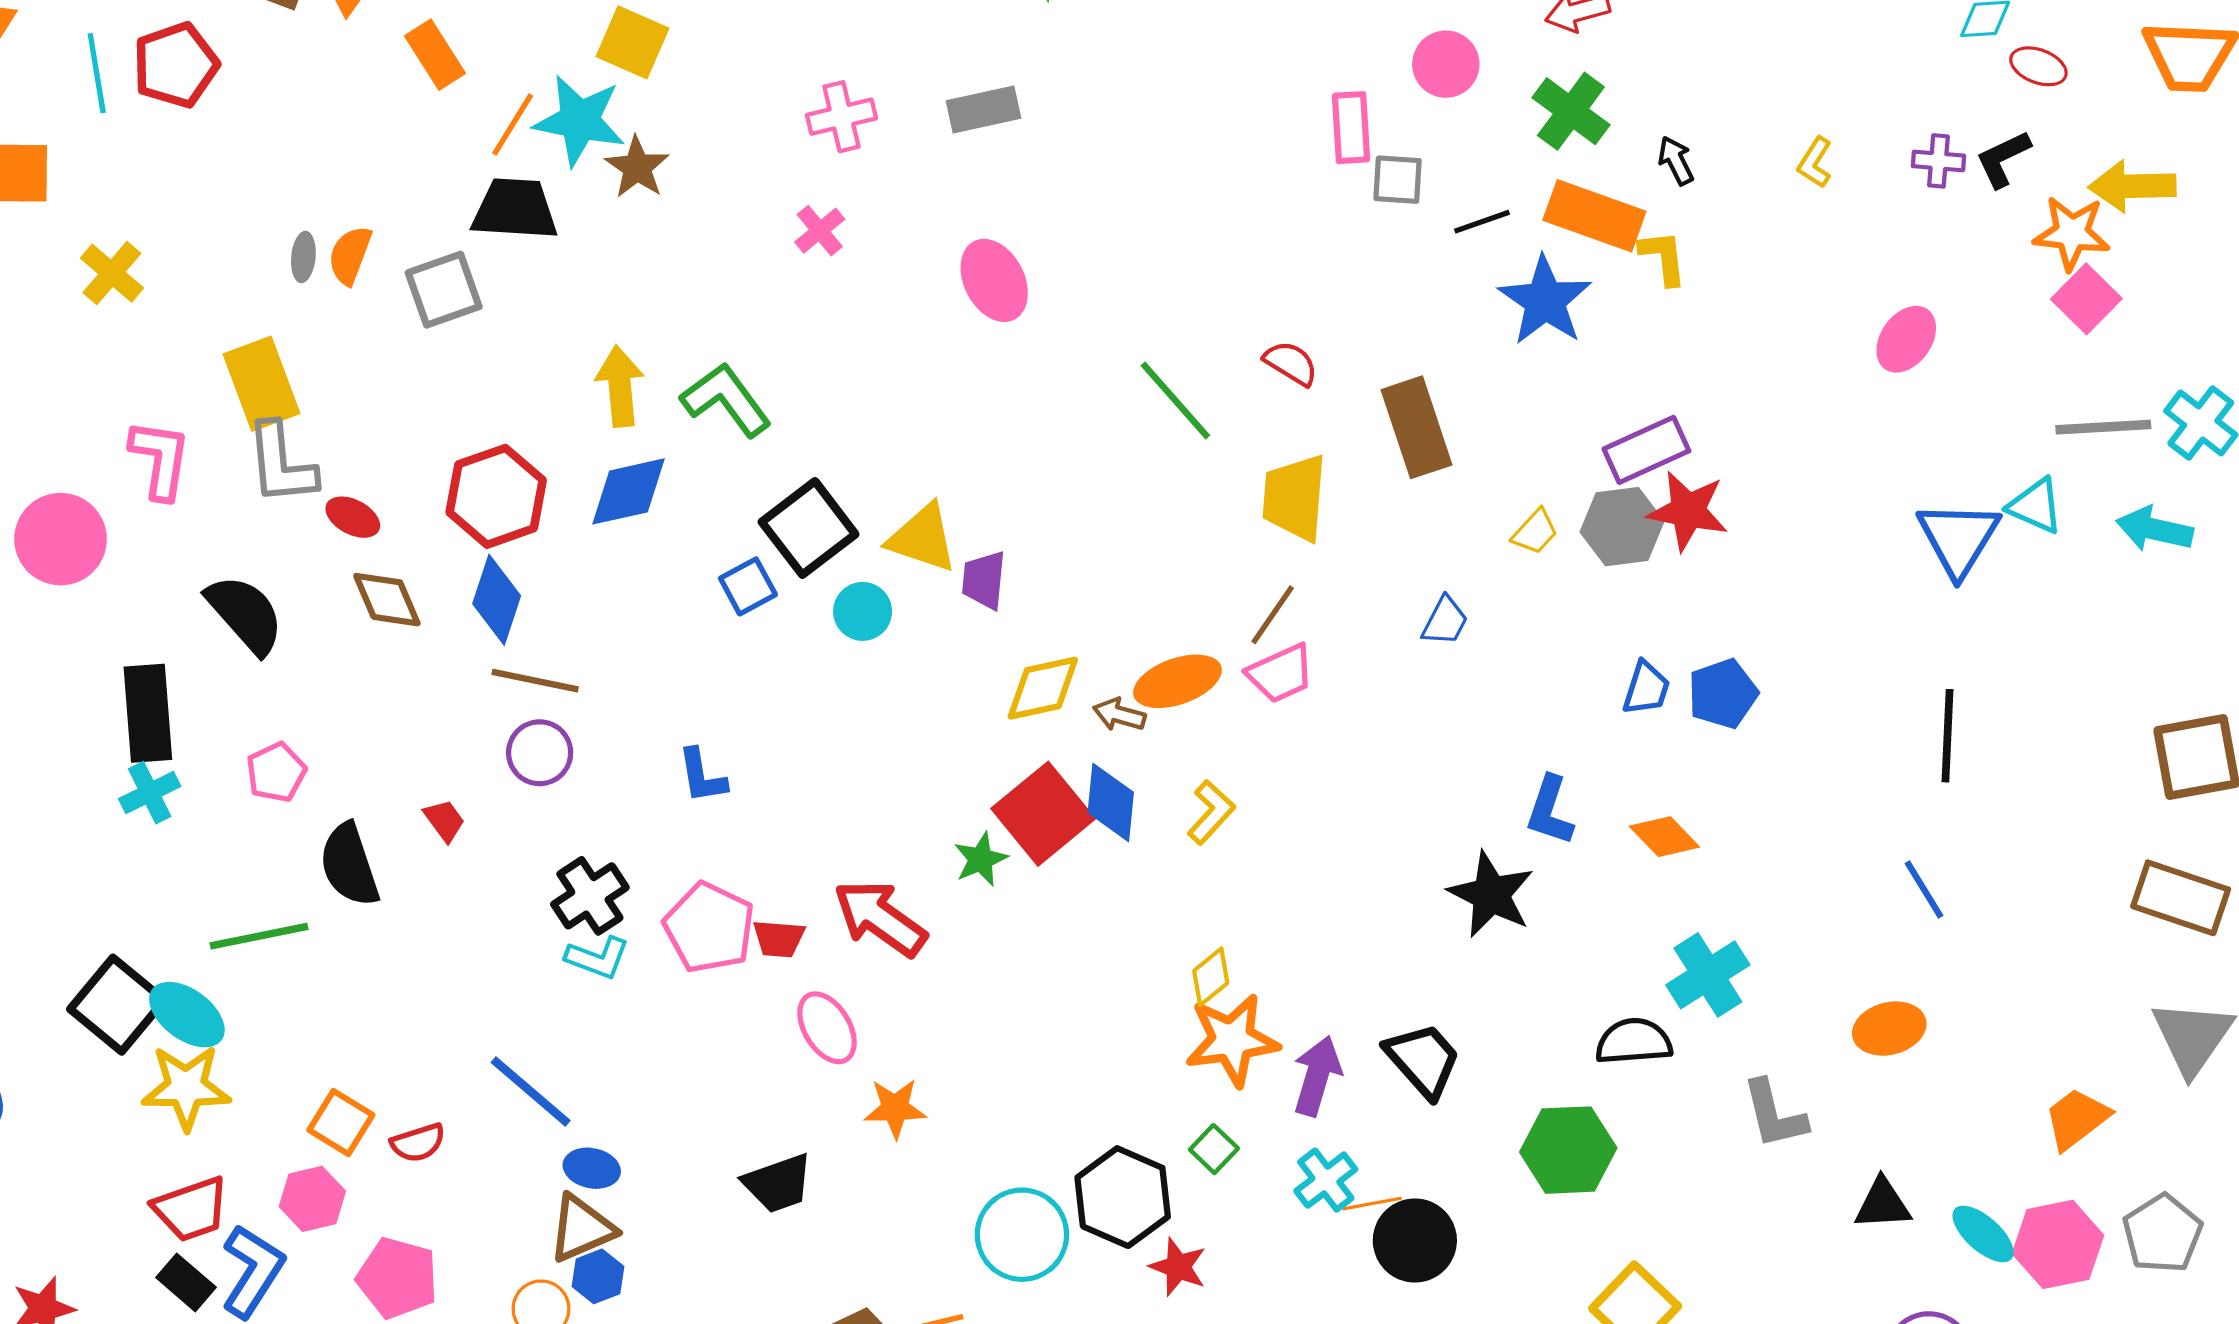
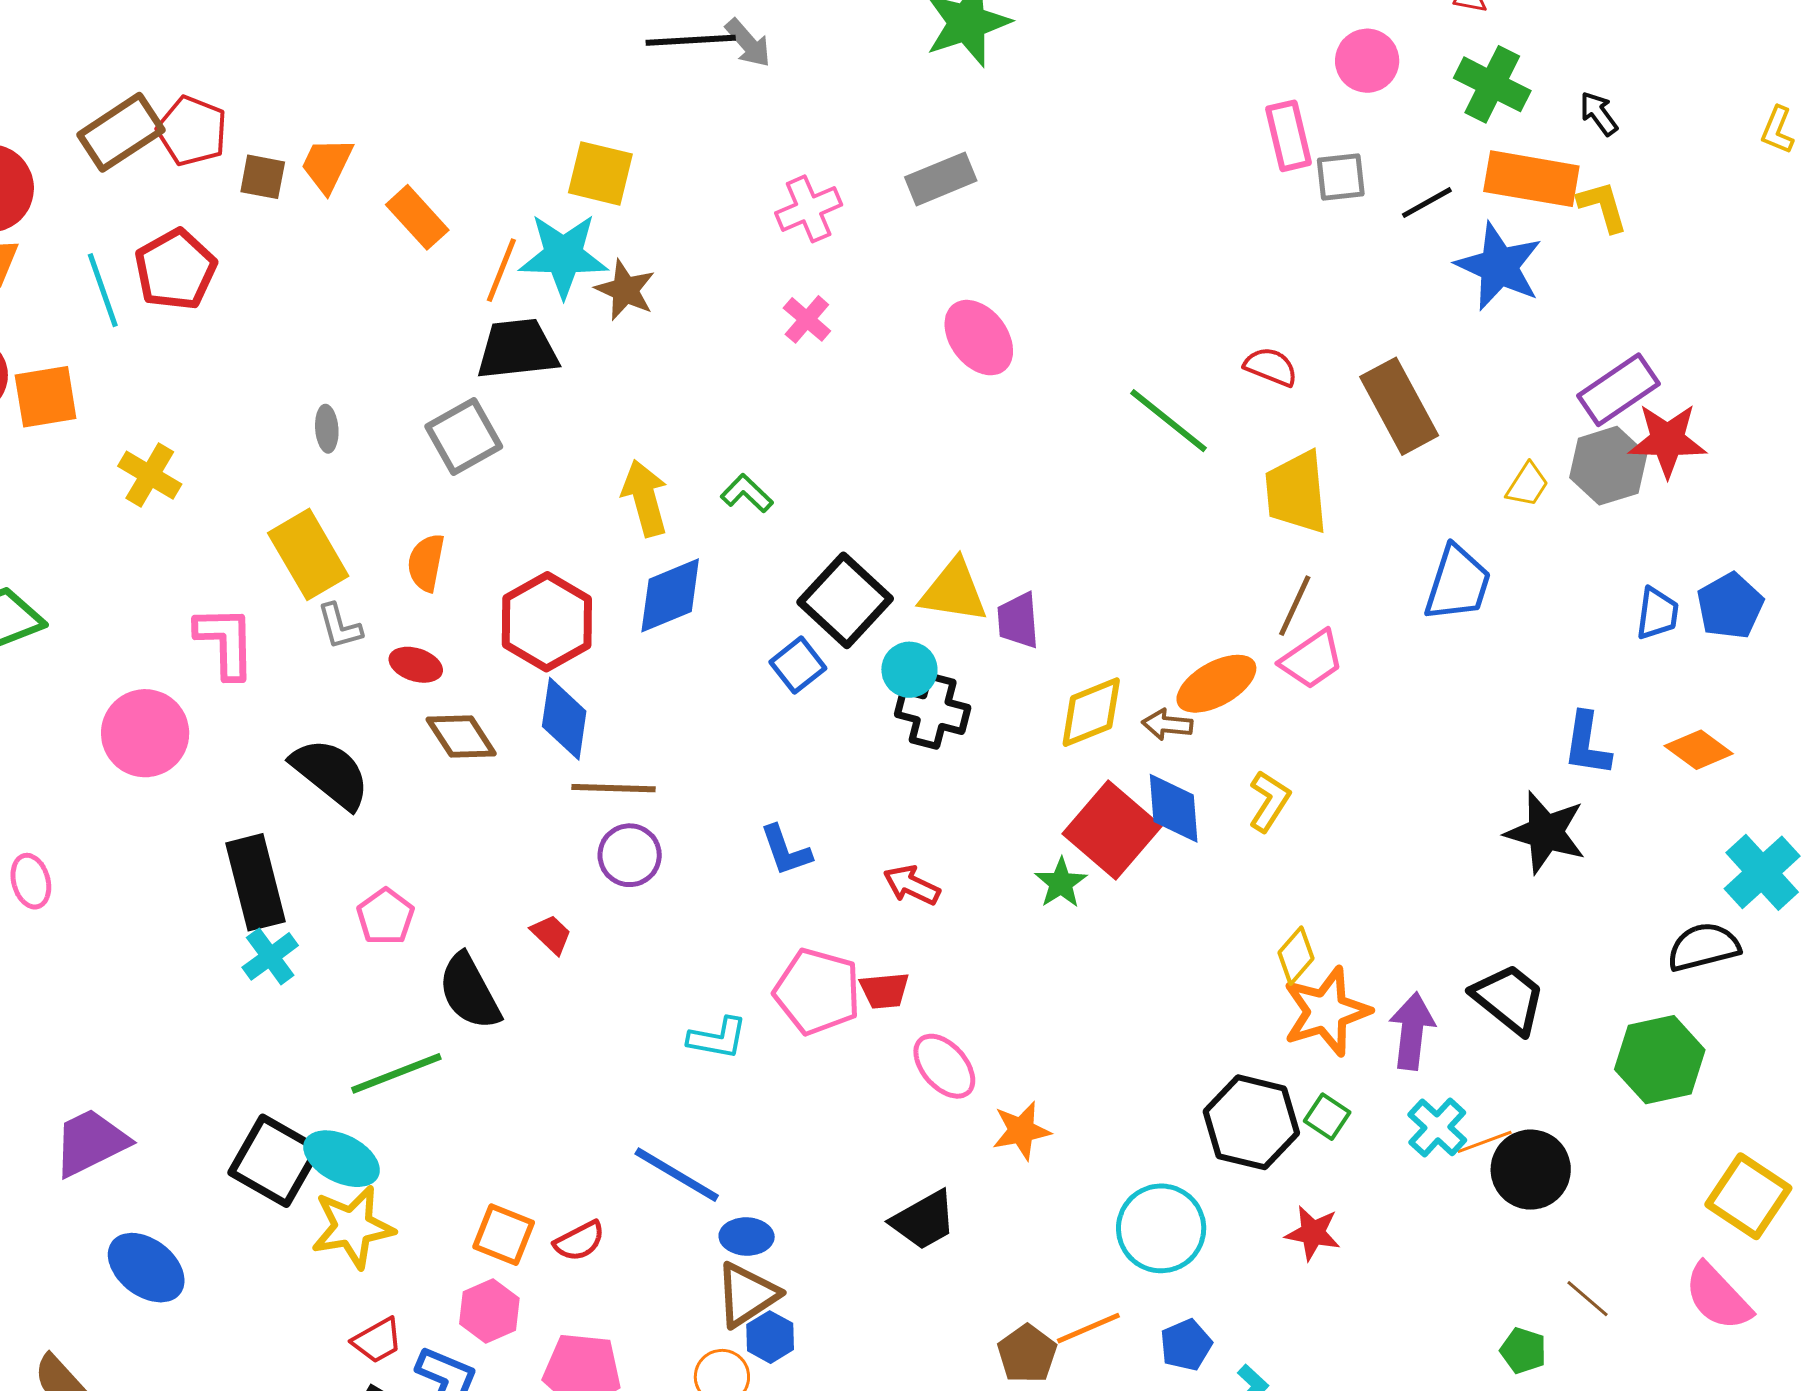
yellow L-shape: (1815, 163) -> (1777, 130), moved
orange semicircle: (350, 255) -> (426, 563), moved
green L-shape: (726, 400) -> (747, 493), size x0.6
gray L-shape: (281, 464) -> (340, 626), size x0.6
blue trapezoid: (1445, 621) -> (1458, 583), size x1.6
black cross: (590, 896) -> (933, 711), moved, turned -32
red arrow: (880, 918) -> (912, 885), moved, size x0.6
black hexagon: (1123, 1197) -> (1251, 1122), moved
red trapezoid: (191, 1209) -> (377, 1340), size x0.7

